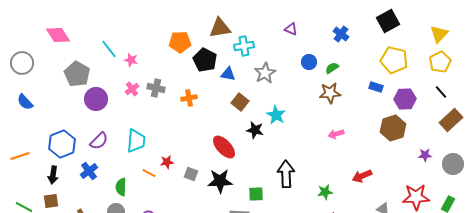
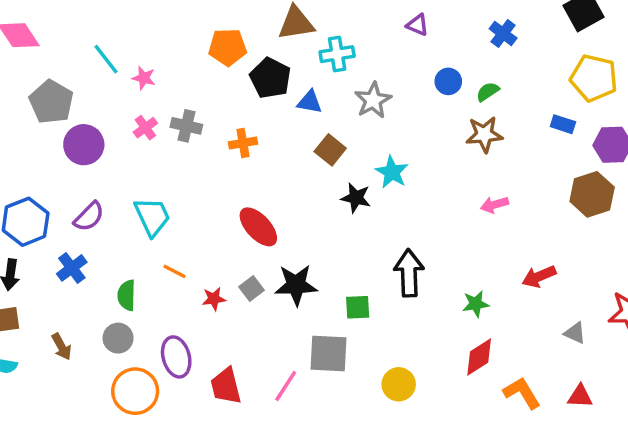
cyan trapezoid: (136, 141) -> (152, 217), turned -30
red ellipse: (224, 147) -> (258, 227), moved
red star: (167, 162) -> (214, 299), moved
gray square: (191, 174) -> (252, 288), moved, turned 32

